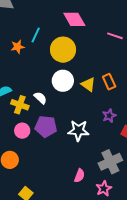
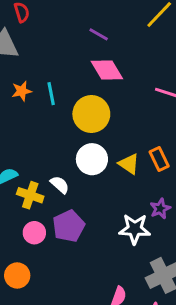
cyan line: (36, 35) -> (51, 94), turned -35
orange star: (18, 47) -> (22, 91), moved
purple pentagon: (46, 126) -> (69, 226), turned -30
white star: (78, 131) -> (135, 229), moved

